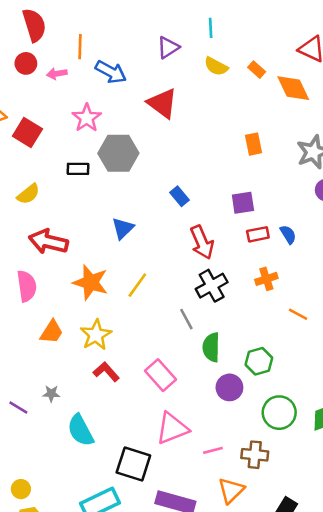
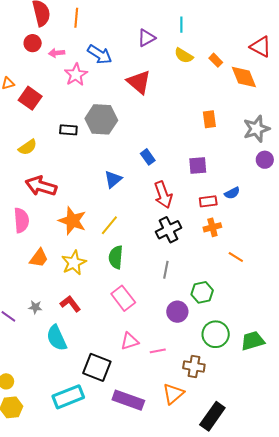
orange line: (80, 47) -> (76, 18), moved
pink star: (87, 118) -> (76, 75), moved
blue triangle: (123, 228) -> (113, 179), moved
red rectangle: (258, 234) -> (208, 201), moved
blue semicircle: (288, 234) -> (232, 193), turned 91
gray line: (186, 319) -> (166, 270), moved, turned 36
green semicircle: (211, 347) -> (116, 257), moved
red L-shape: (106, 372) -> (70, 304), moved
pink triangle: (172, 428) -> (130, 341), size x0.7
pink line: (213, 450) -> (158, 351), moved

